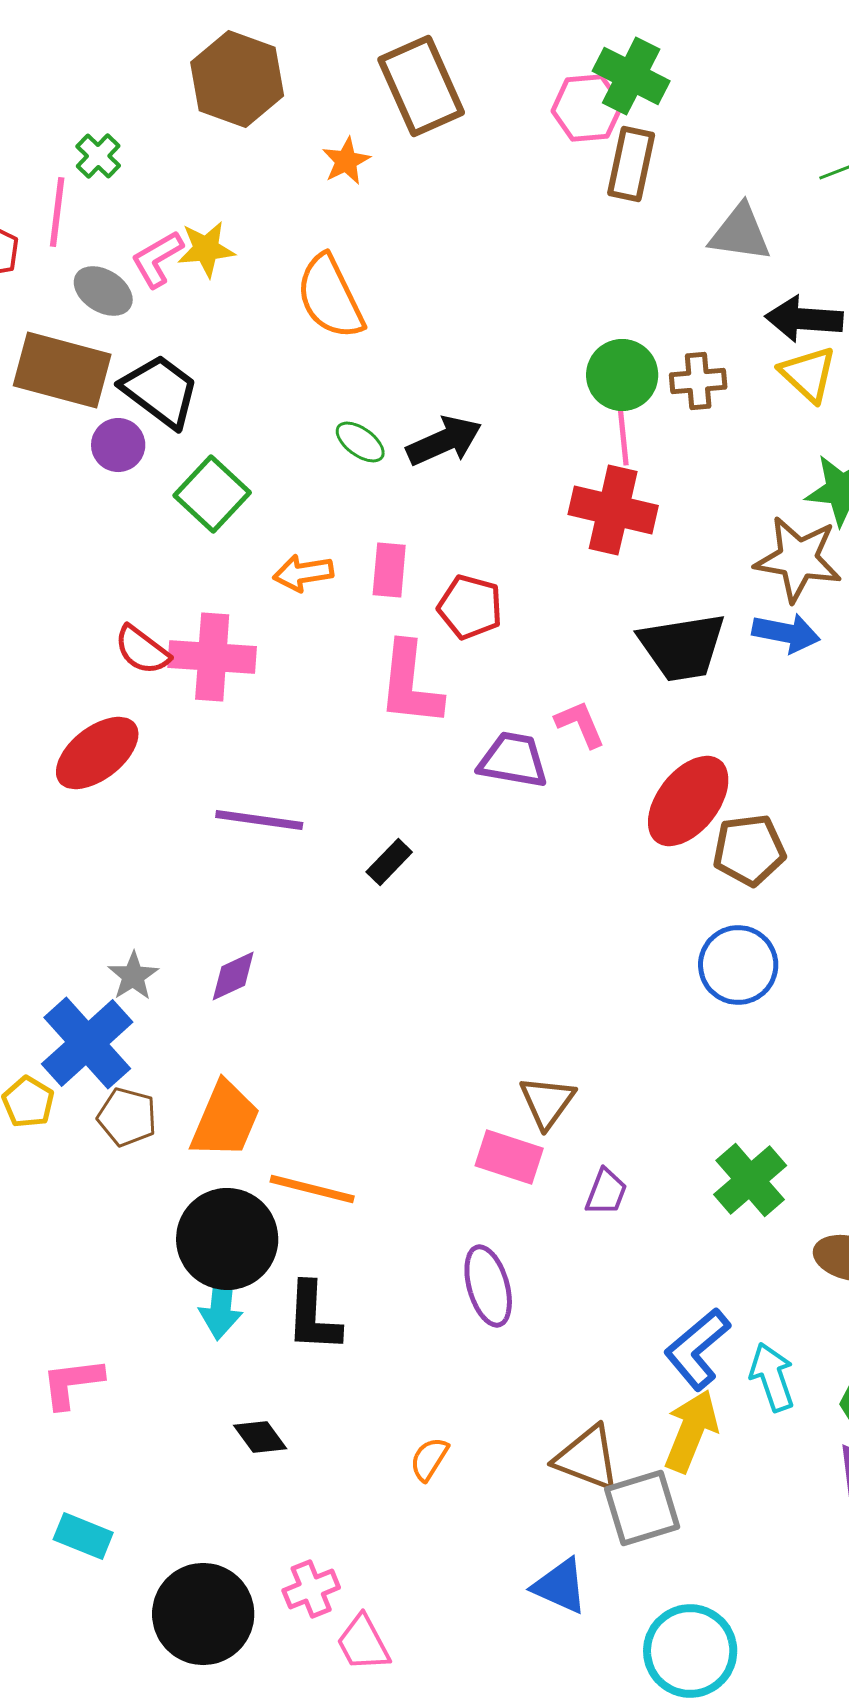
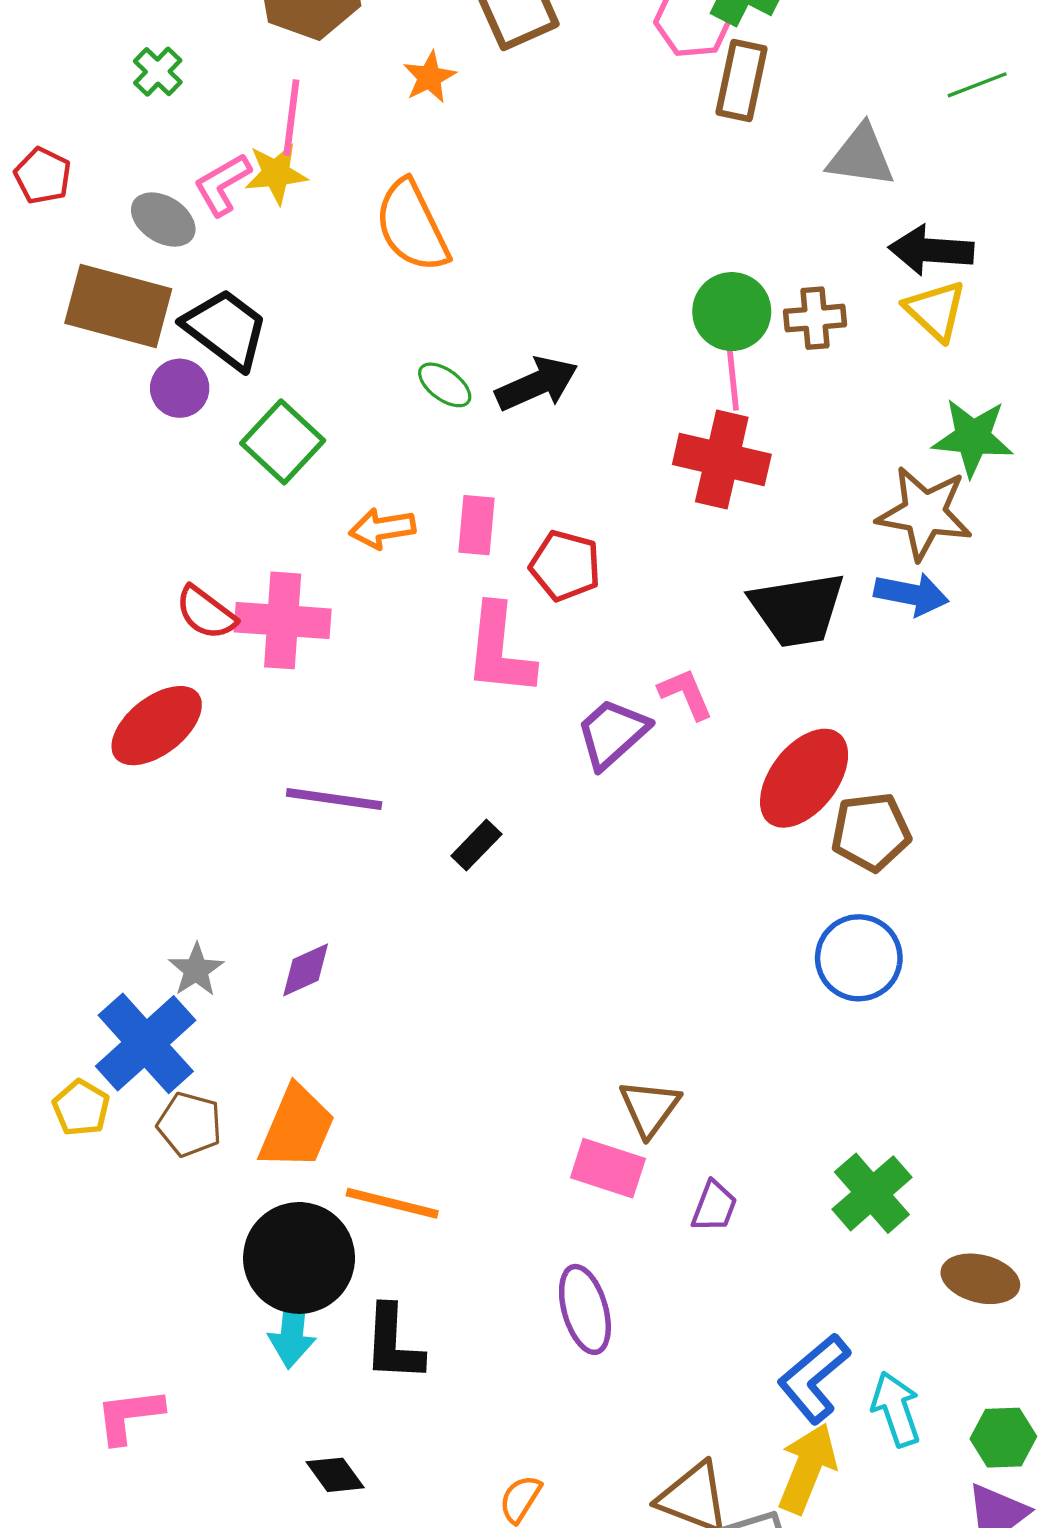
pink line: (57, 212) -> (291, 118), moved
purple trapezoid: (513, 760) -> (612, 733), turned -52

